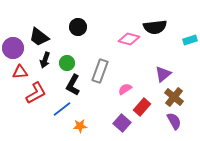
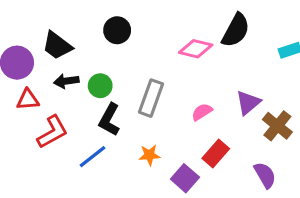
black semicircle: (155, 27) -> (236, 30), turned -55
black arrow: (45, 60) -> (66, 81), turned 63
pink semicircle: (125, 89) -> (202, 112), moved
brown cross: (174, 97) -> (277, 126), moved
orange star: (80, 126) -> (149, 155), moved

